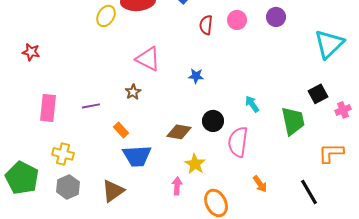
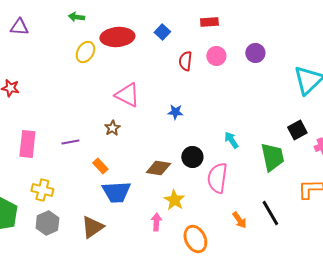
black line: (309, 192) -> (270, 213), moved

